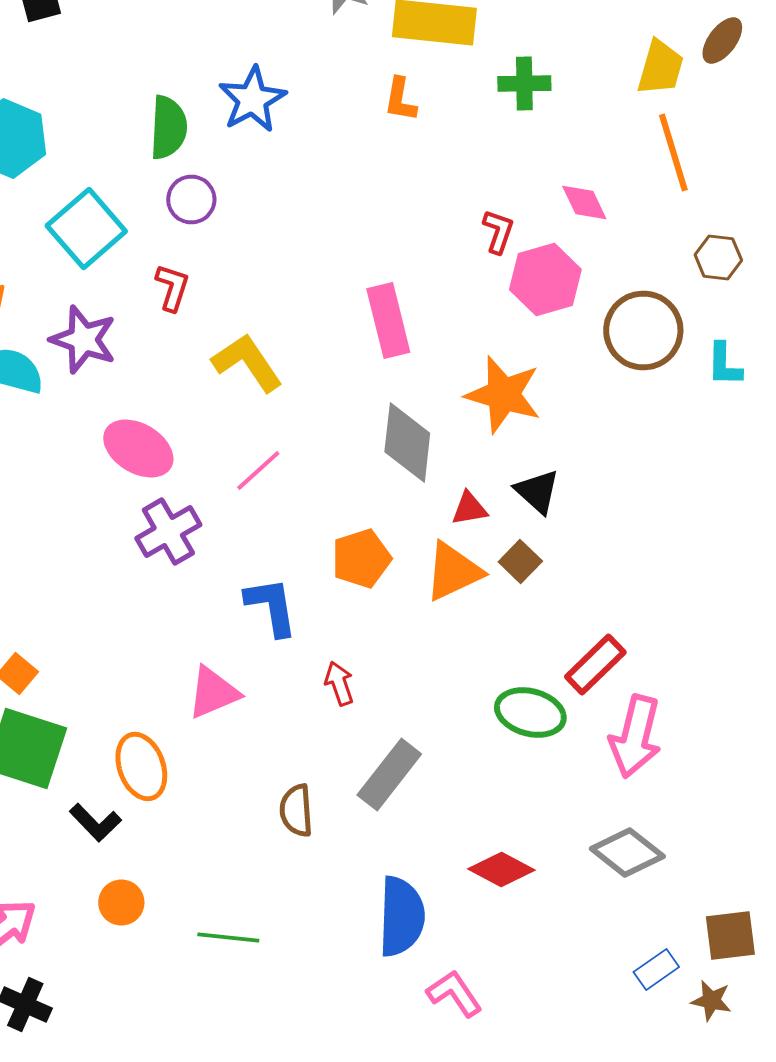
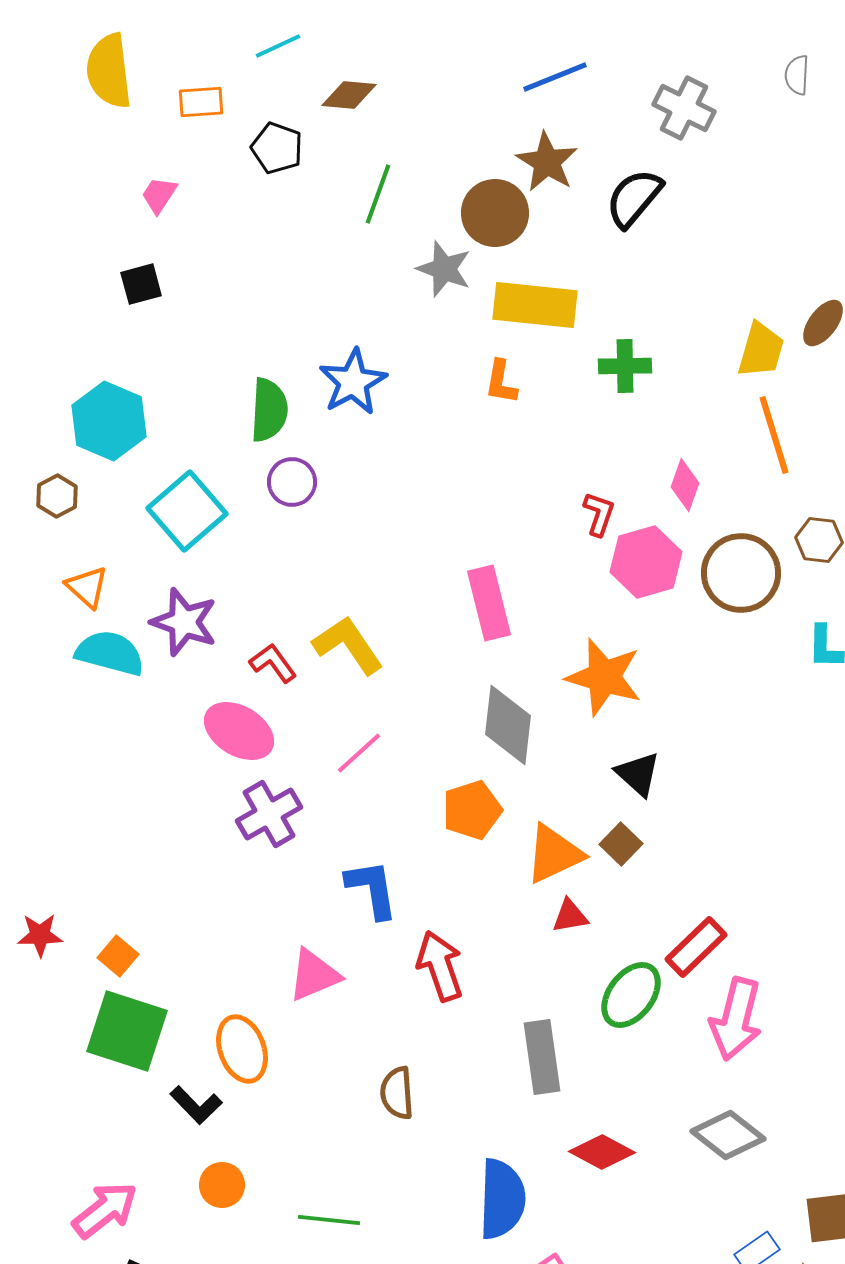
pink diamond: (584, 202) -> (685, 485), turned 45
red L-shape: (172, 288) -> (273, 663), moved, turned -54
brown circle: (643, 330) -> (741, 573), moved
red triangle: (469, 508) -> (570, 916), moved
orange pentagon: (361, 558) -> (472, 810), moved
red arrow: (339, 684) -> (440, 966), size x1.6
green ellipse: (530, 712) -> (631, 995), turned -68
gray rectangle: (389, 774) -> (542, 1057), moved, turned -46

